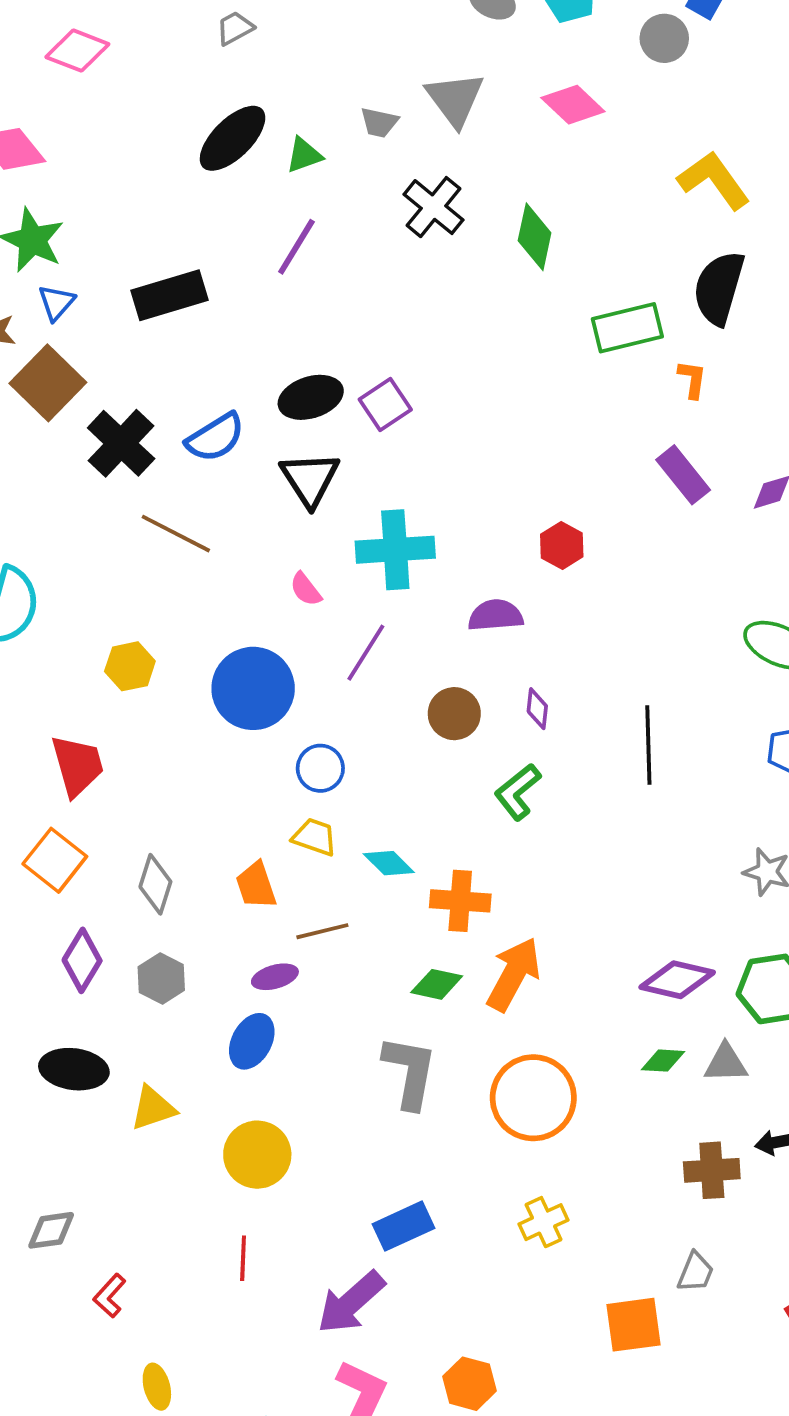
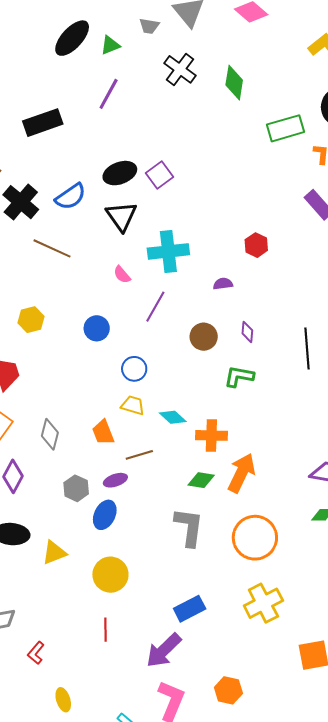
purple semicircle: (496, 615) -> (223, 284), size x0.7
blue circle: (253, 688) -> (97, 328), size x0.6
green L-shape: (518, 792) -> (239, 376), turned 52
gray hexagon: (161, 979) -> (76, 488), moved
yellow cross: (543, 1222) -> (263, 603), size x1.5

